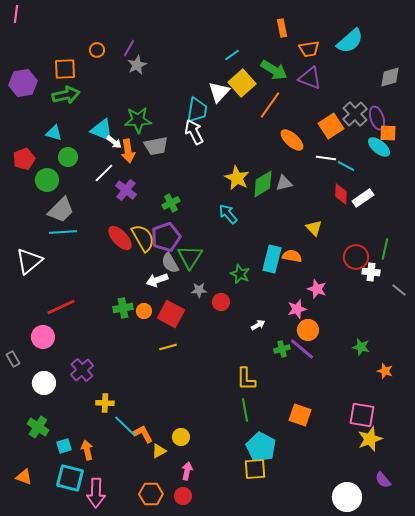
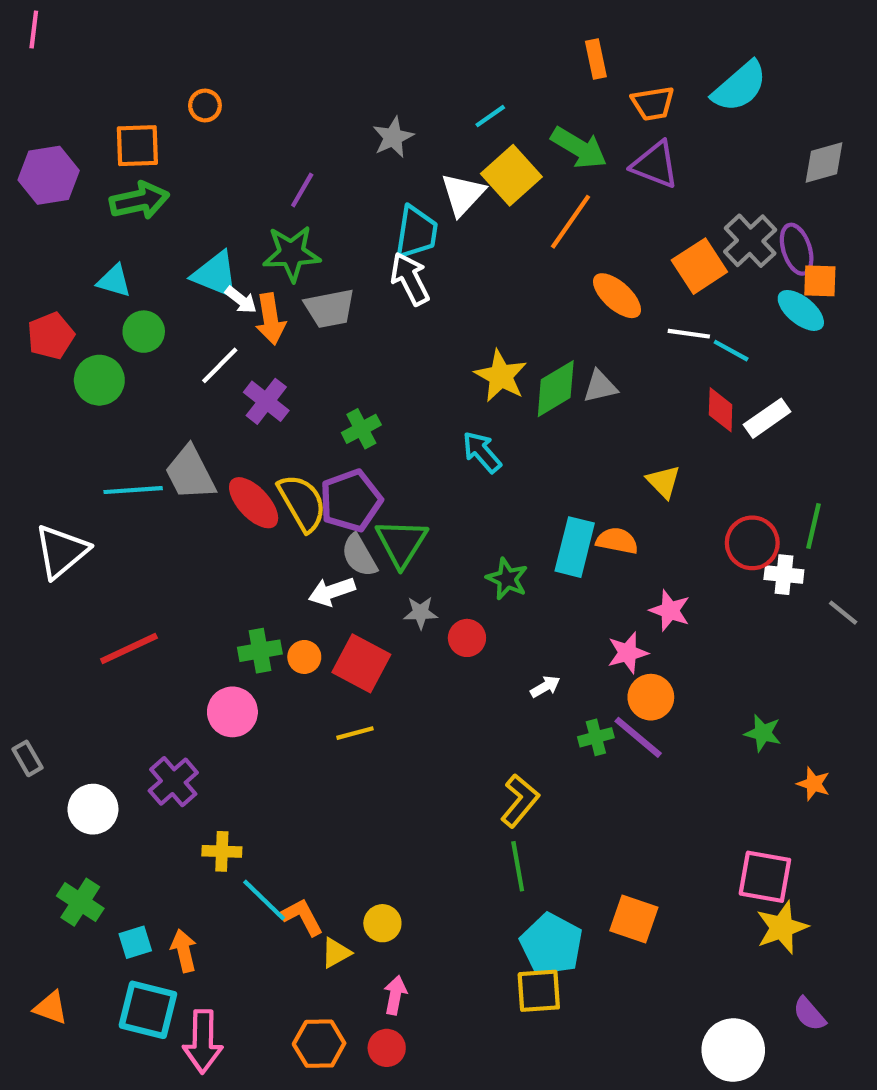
purple line: (129, 48) -> (302, 190), moved
gray star: (137, 65) -> (393, 137), moved
gray trapezoid: (61, 210) -> (190, 473), moved, turned 108
pink circle: (43, 337) -> (232, 712), moved
yellow L-shape: (246, 379) -> (520, 801), turned -140
orange square: (300, 415) -> (634, 919), moved

